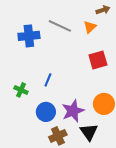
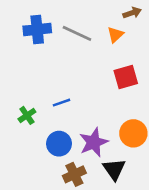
blue cross: (29, 36) -> (37, 29), moved
blue line: (48, 80) -> (62, 103), turned 48
green cross: (21, 90) -> (27, 115), turned 32

